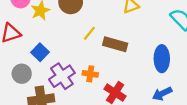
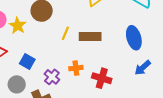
purple cross: (62, 76) -> (52, 77), size x0.7

